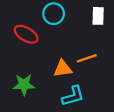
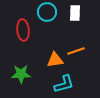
white rectangle: (98, 16) -> (75, 13), moved
red ellipse: (26, 34) -> (23, 30), turned 55

